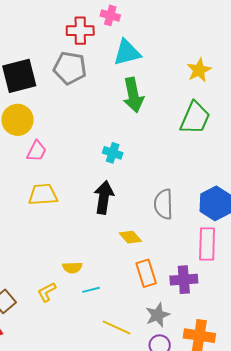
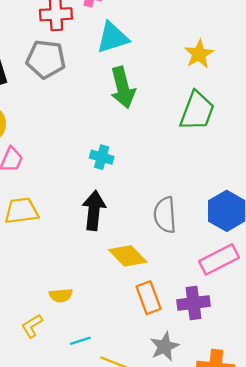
yellow diamond: (130, 237) -> (128, 256), size x1.4
pink rectangle: (207, 244) -> (219, 259), turned 64
cyan line: (91, 290) -> (80, 341), moved

